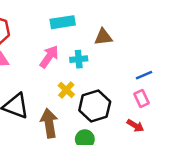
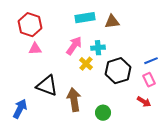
brown triangle: (103, 37) -> (112, 22), moved
yellow cross: (66, 90) -> (86, 64), moved
black hexagon: (95, 106) -> (118, 71), moved

